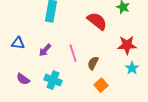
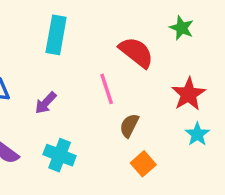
red star: (127, 45) -> (189, 94), turned -30
pink line: (73, 53) -> (107, 89), moved

